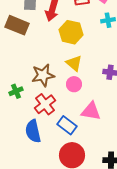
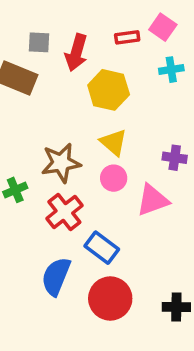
pink triangle: (91, 111) -> (153, 200), moved, turned -30
blue semicircle: (33, 131) -> (56, 276), moved, turned 35

